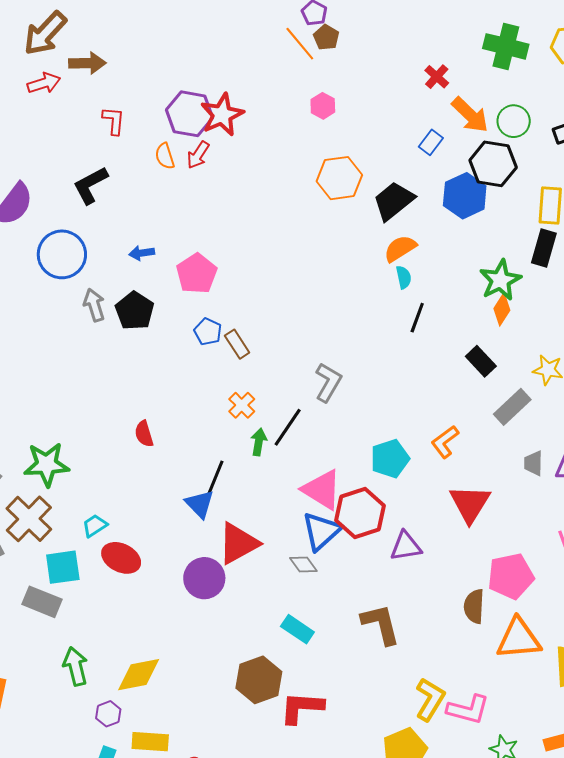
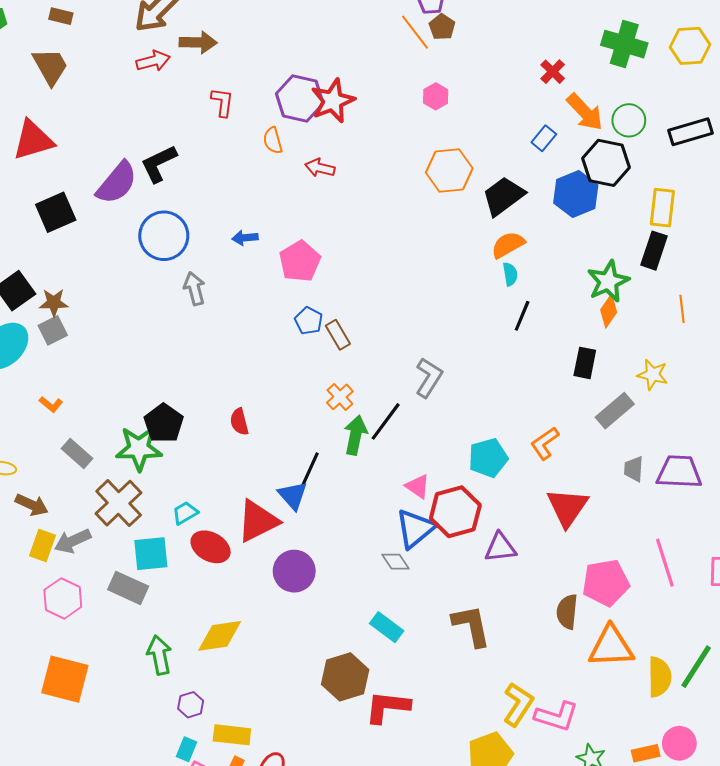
red arrow: (198, 155) -> (320, 168), moved, turned 68
black L-shape: (90, 185) -> (159, 164), moved
black pentagon: (135, 311) -> (164, 423), moved
black rectangle: (481, 361) -> (585, 363), turned 52
green arrow: (259, 442) -> (355, 435), size x1.4
pink triangle: (322, 490) -> (418, 486), size x0.6
red triangle: (238, 543) -> (258, 521), moved
yellow diamond: (139, 675) -> (220, 636), moved

